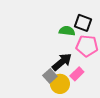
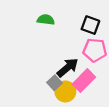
green semicircle: (67, 31) -> (46, 20), moved
pink rectangle: (77, 74) -> (84, 81), size x1.5

